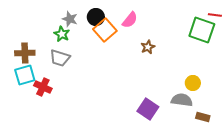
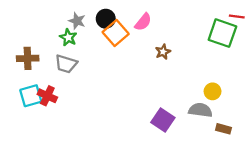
cyan square: (25, 75) -> (31, 96), moved

